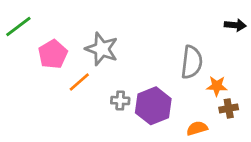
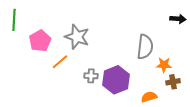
green line: (18, 26) -> (14, 20), turned -50

